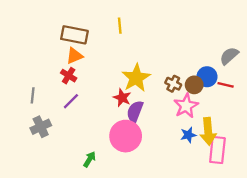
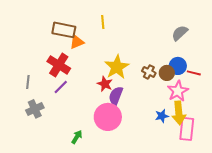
orange triangle: (74, 56) -> (77, 42), moved
gray semicircle: (229, 56) -> (180, 33), moved
red cross: (69, 76) -> (59, 65), size x1.6
pink star: (186, 106) -> (178, 91), moved

